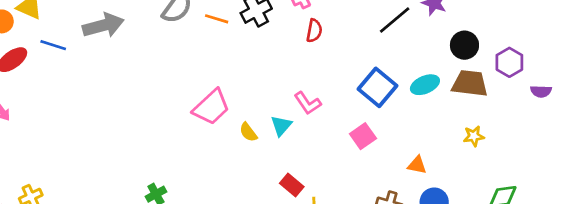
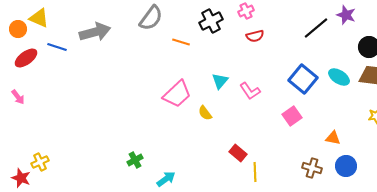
orange line: (217, 19) -> (181, 42), moved
red semicircle: (314, 31) -> (255, 36), turned 66
cyan ellipse: (425, 85) -> (339, 77), turned 55
cyan triangle: (281, 126) -> (220, 81), moved

